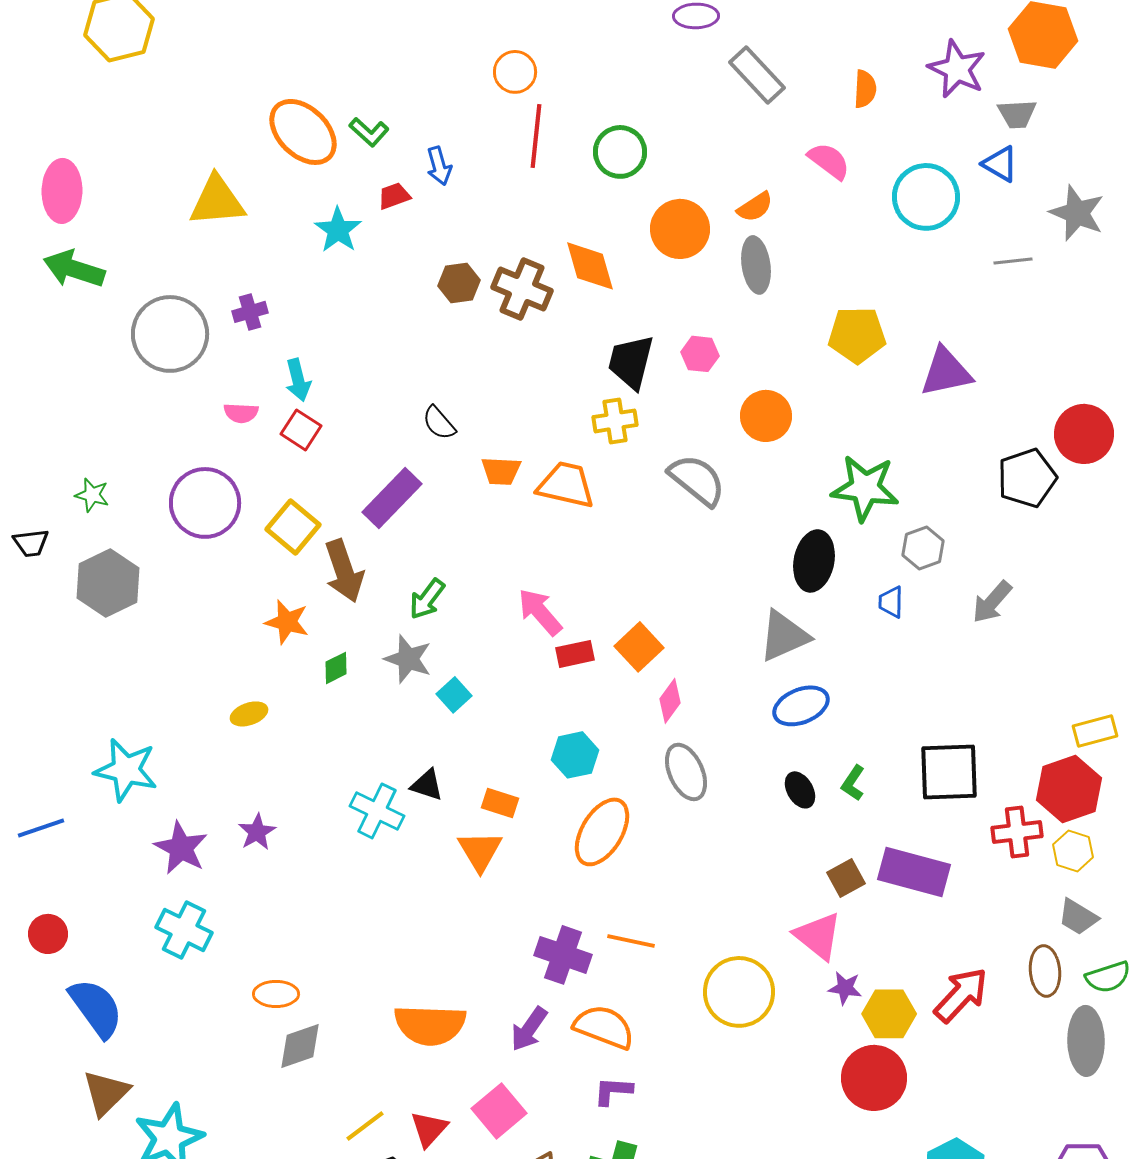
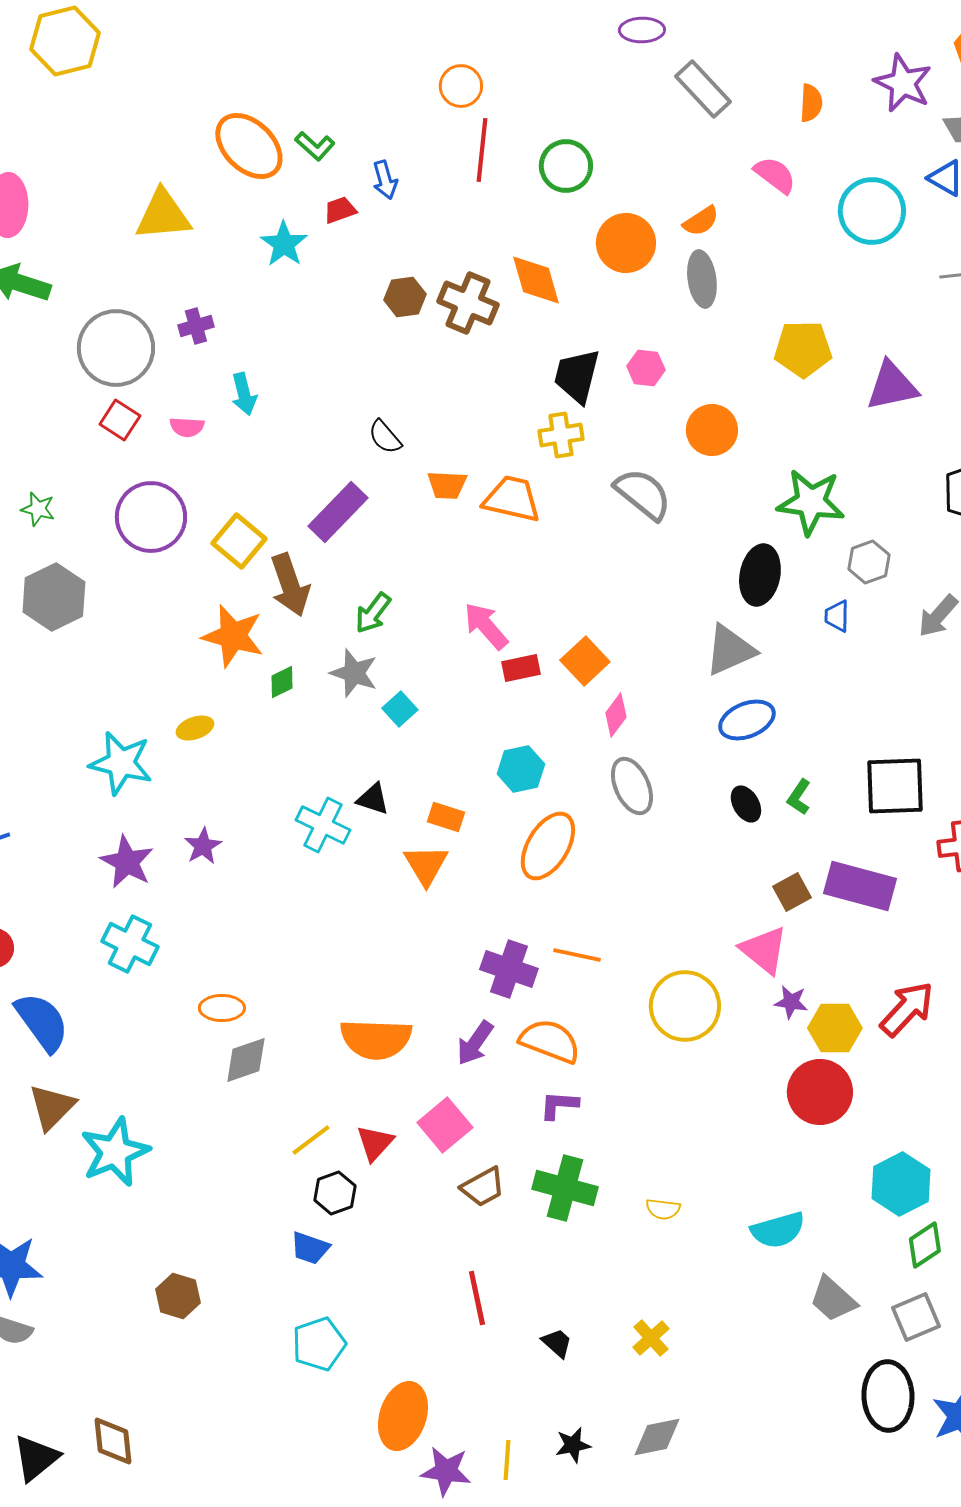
red square: (301, 430) -> (120, 420), moved
orange star: (287, 622) -> (233, 636), size x1.4
cyan star: (126, 770) -> (121, 763), moved

